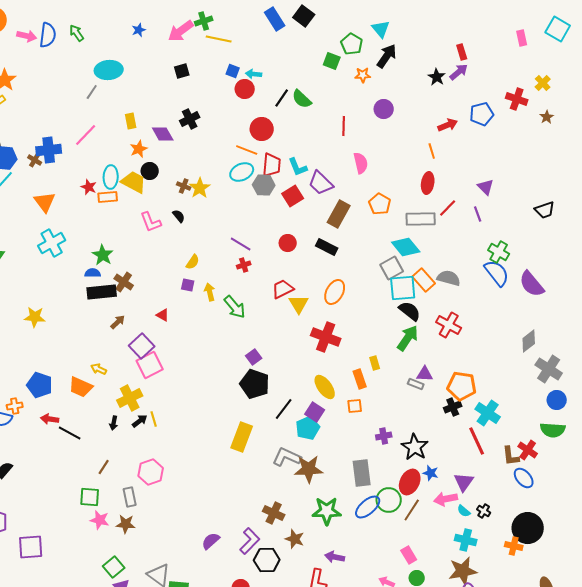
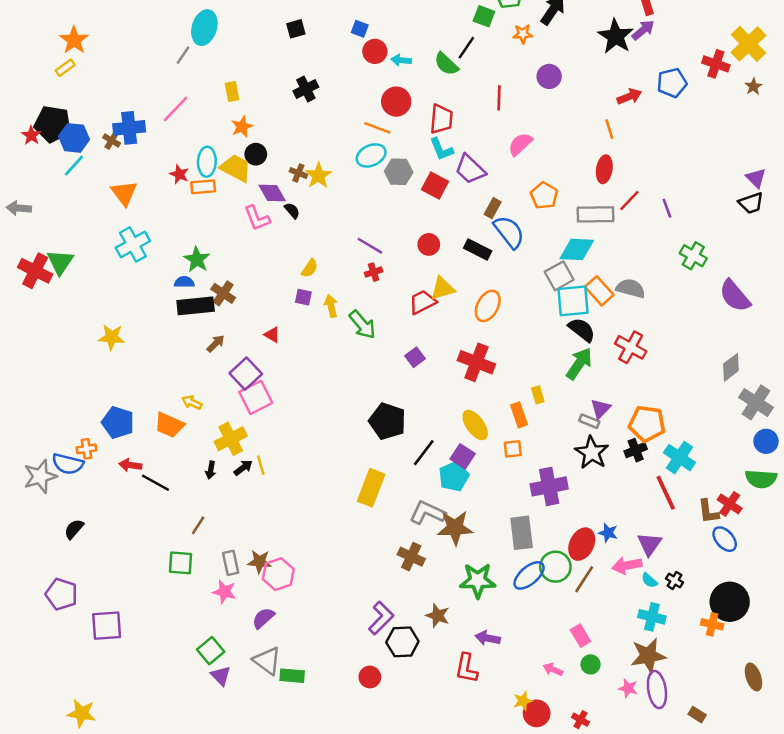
cyan ellipse: (109, 70) -> (204, 28), turned -68
cyan arrow: (254, 74) -> (401, 60), moved
black star: (437, 77) -> (616, 36), size x1.6
yellow cross: (543, 83) -> (748, 44), size x1.8
black line: (282, 98) -> (466, 48), moved
purple diamond: (163, 134) -> (272, 193), moved
pink semicircle: (361, 163) -> (520, 144), turned -120
red trapezoid: (272, 165) -> (441, 119), moved
purple triangle: (486, 187) -> (756, 178), moved
red square: (293, 196) -> (435, 186), turned -30
brown rectangle: (339, 214) -> (493, 208), size x0.6
cyan diamond: (406, 247) -> (577, 249), turned -48
blue semicircle: (497, 273) -> (509, 232), moved
yellow triangle: (299, 304) -> (443, 288), moved, turned 45
purple square: (254, 357) -> (415, 357), moved
purple triangle: (425, 374) -> (601, 409), turned -48
purple cross: (384, 436) -> (549, 486), size x1.8
black star: (415, 447) -> (592, 453), moved
pink hexagon: (151, 472) -> (278, 574), moved
brown cross: (274, 513) -> (411, 557), moved
pink star: (100, 520) -> (224, 592), moved
brown star: (126, 524) -> (260, 562), moved
purple semicircle: (211, 541) -> (263, 618), moved

